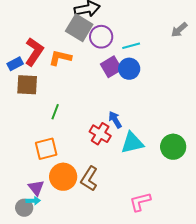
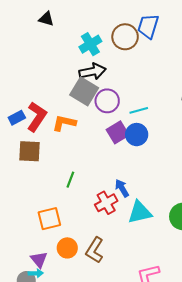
blue rectangle: (15, 64) -> (17, 118), moved
green line: (55, 112) -> (70, 180), moved
red cross: (100, 134) -> (106, 203), turned 30
orange circle: (63, 177) -> (67, 248), size x0.7

